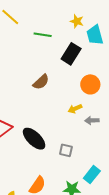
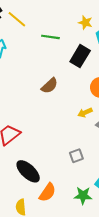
black ellipse: (34, 139) -> (28, 171), moved
gray square: (66, 150) -> (76, 156), turned -32

